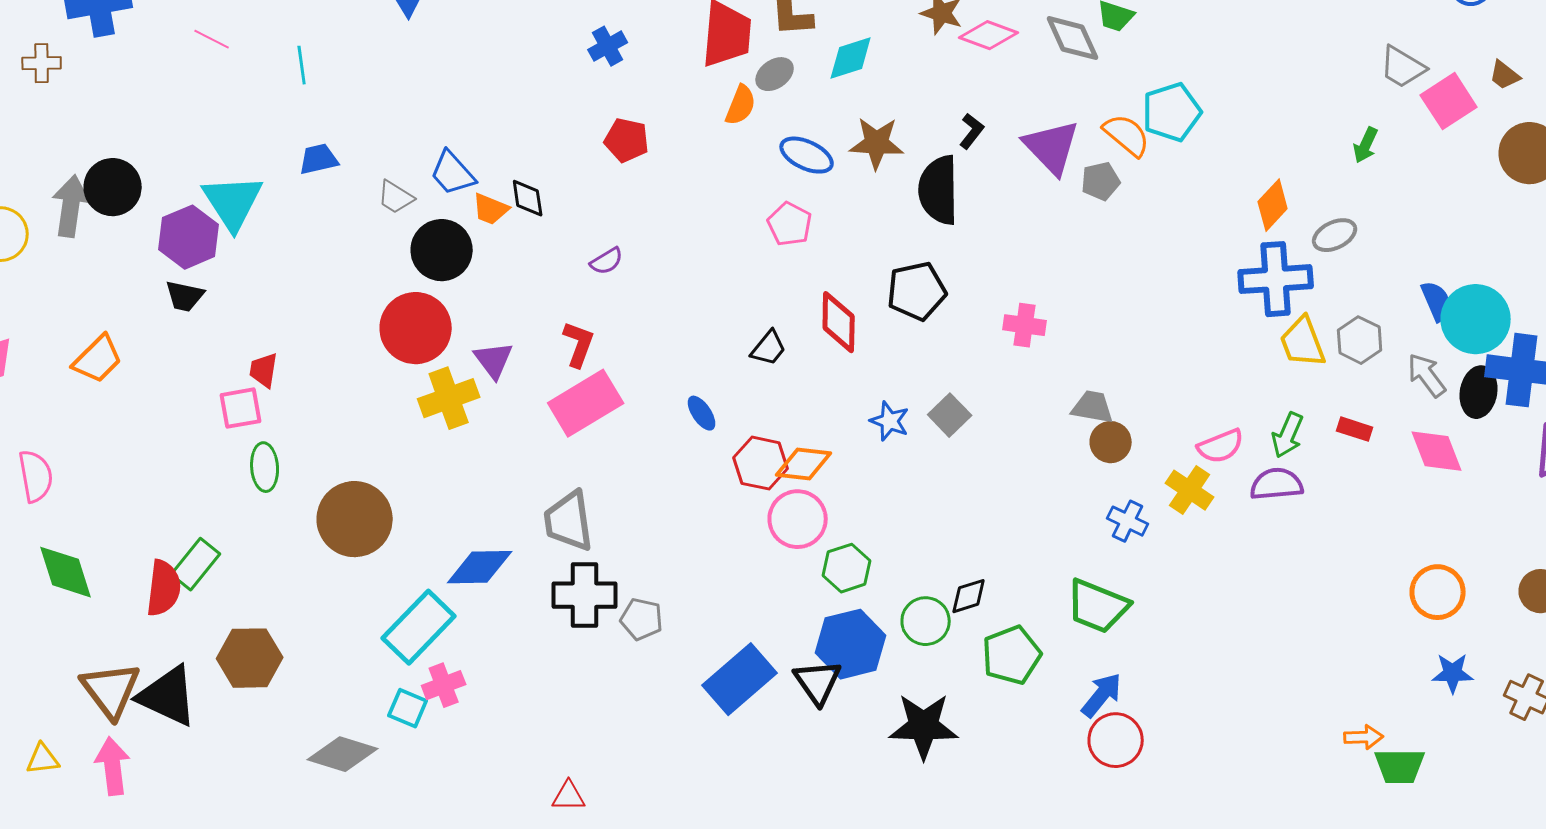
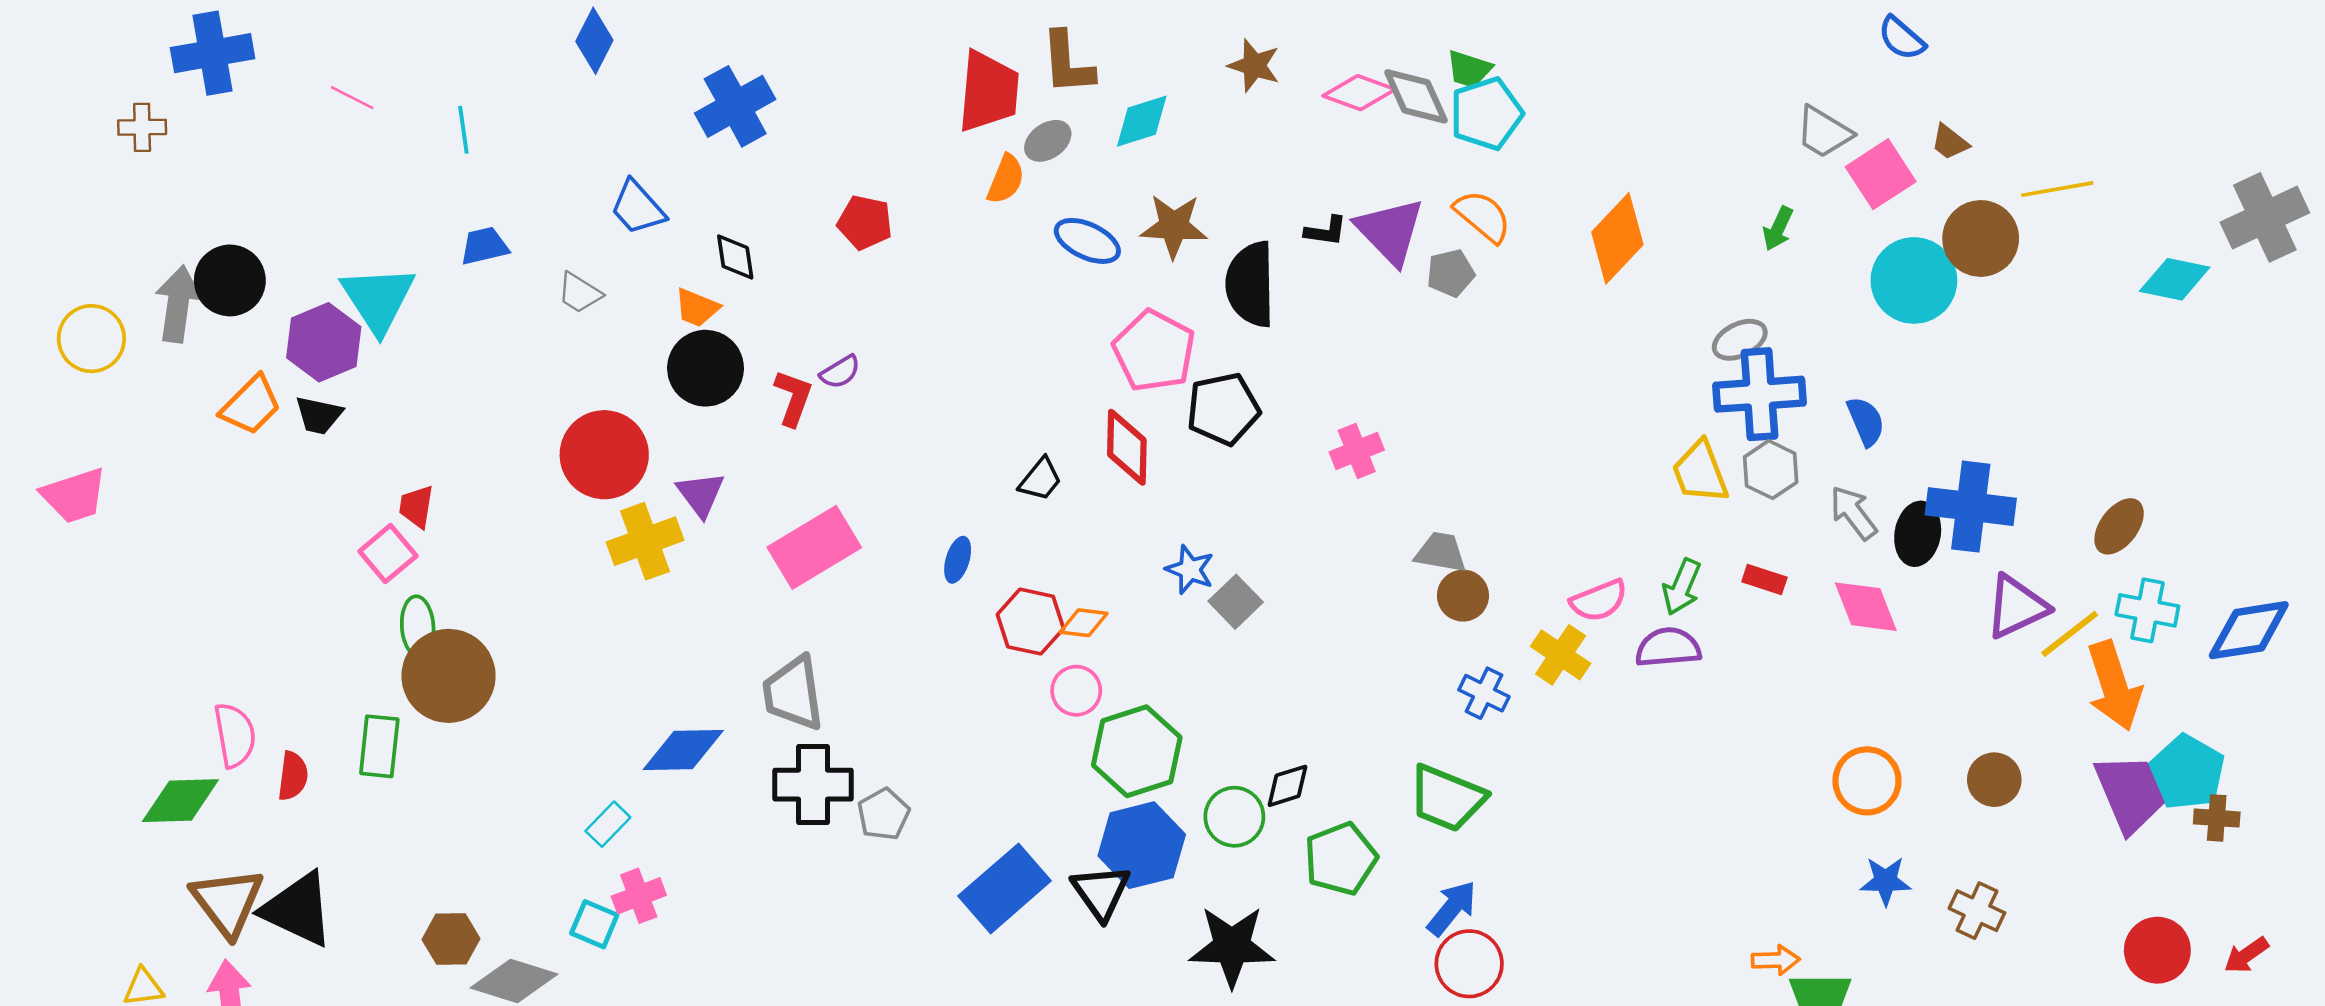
pink diamond: (989, 35) -> (1359, 93), moved
blue cross: (608, 46) -> (735, 106), moved, size x1.6
cyan pentagon: (1172, 112) -> (1486, 114), moved
black L-shape: (972, 131) -> (1326, 231), moved, turned 60
blue trapezoid: (453, 173) -> (638, 208), moved
black diamond: (528, 198) -> (735, 257), moved
orange diamond: (1273, 205) -> (1617, 238), moved, size x1.4
pink pentagon: (790, 224) -> (1154, 351), moved, size x1.5
black circle: (442, 250) -> (706, 368), moved
blue cross: (1276, 279) -> (1759, 394), moved
cyan circle: (1476, 319) -> (1914, 280), moved
pink cross: (1025, 325) -> (1357, 451), turned -30
red L-shape: (579, 344) -> (793, 398), moved
orange trapezoid: (98, 359) -> (251, 405), moved
pink square: (241, 408) -> (388, 554), turned -30
blue ellipse: (702, 413) -> (958, 560), turned 51
gray square: (950, 415) -> (1236, 602), moved
orange diamond: (804, 464) -> (1084, 623), size x0.7
pink semicircle: (36, 476) -> (235, 735), moved
brown circle: (355, 519) -> (449, 676), moved
pink circle: (798, 519) -> (1076, 691), size x0.7
green rectangle: (196, 564) -> (379, 746), moved, turned -33
green hexagon: (847, 568) -> (1137, 751), size x1.5
green diamond: (66, 572) -> (180, 801), moved, turned -74
red semicircle: (164, 588) -> (293, 776), size x0.7
gray pentagon: (642, 619) -> (883, 814), turned 30
cyan rectangle: (419, 627) -> (608, 824), size x0.5
brown hexagon: (250, 658) -> (451, 939), moved, size x0.7

